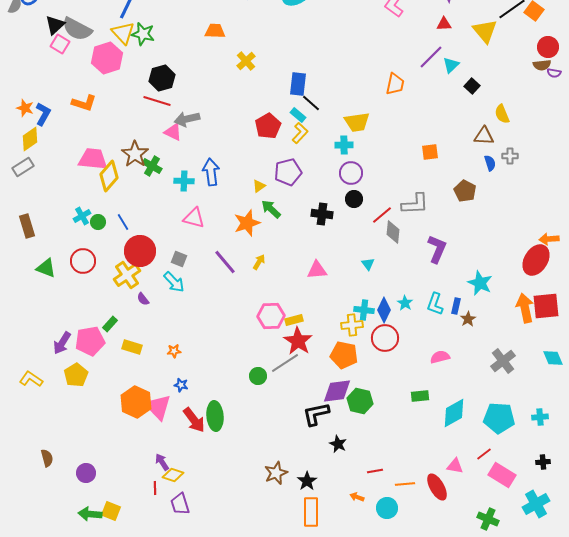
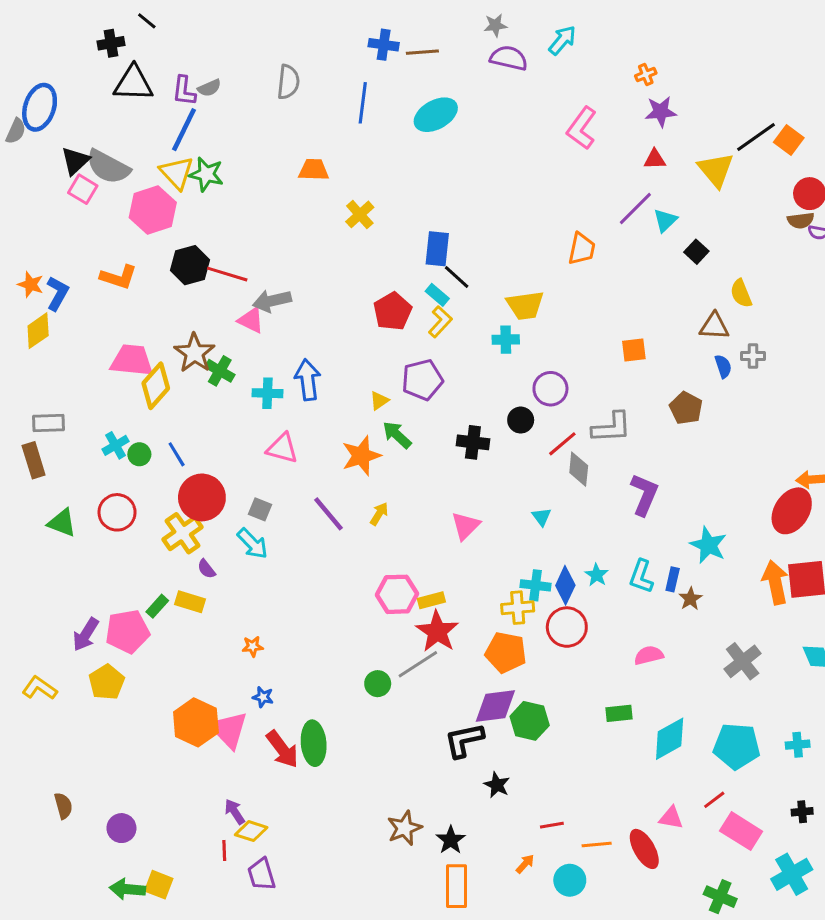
black hexagon: (162, 78) -> (190, 265), moved
gray rectangle: (23, 167) -> (49, 423), moved, turned 30
purple circle: (351, 173) -> (550, 389), moved
pink triangle: (317, 270) -> (466, 526), turned -40
yellow rectangle: (132, 347) -> (190, 602), moved
orange arrow: (357, 497) -> (525, 864), turned 112

